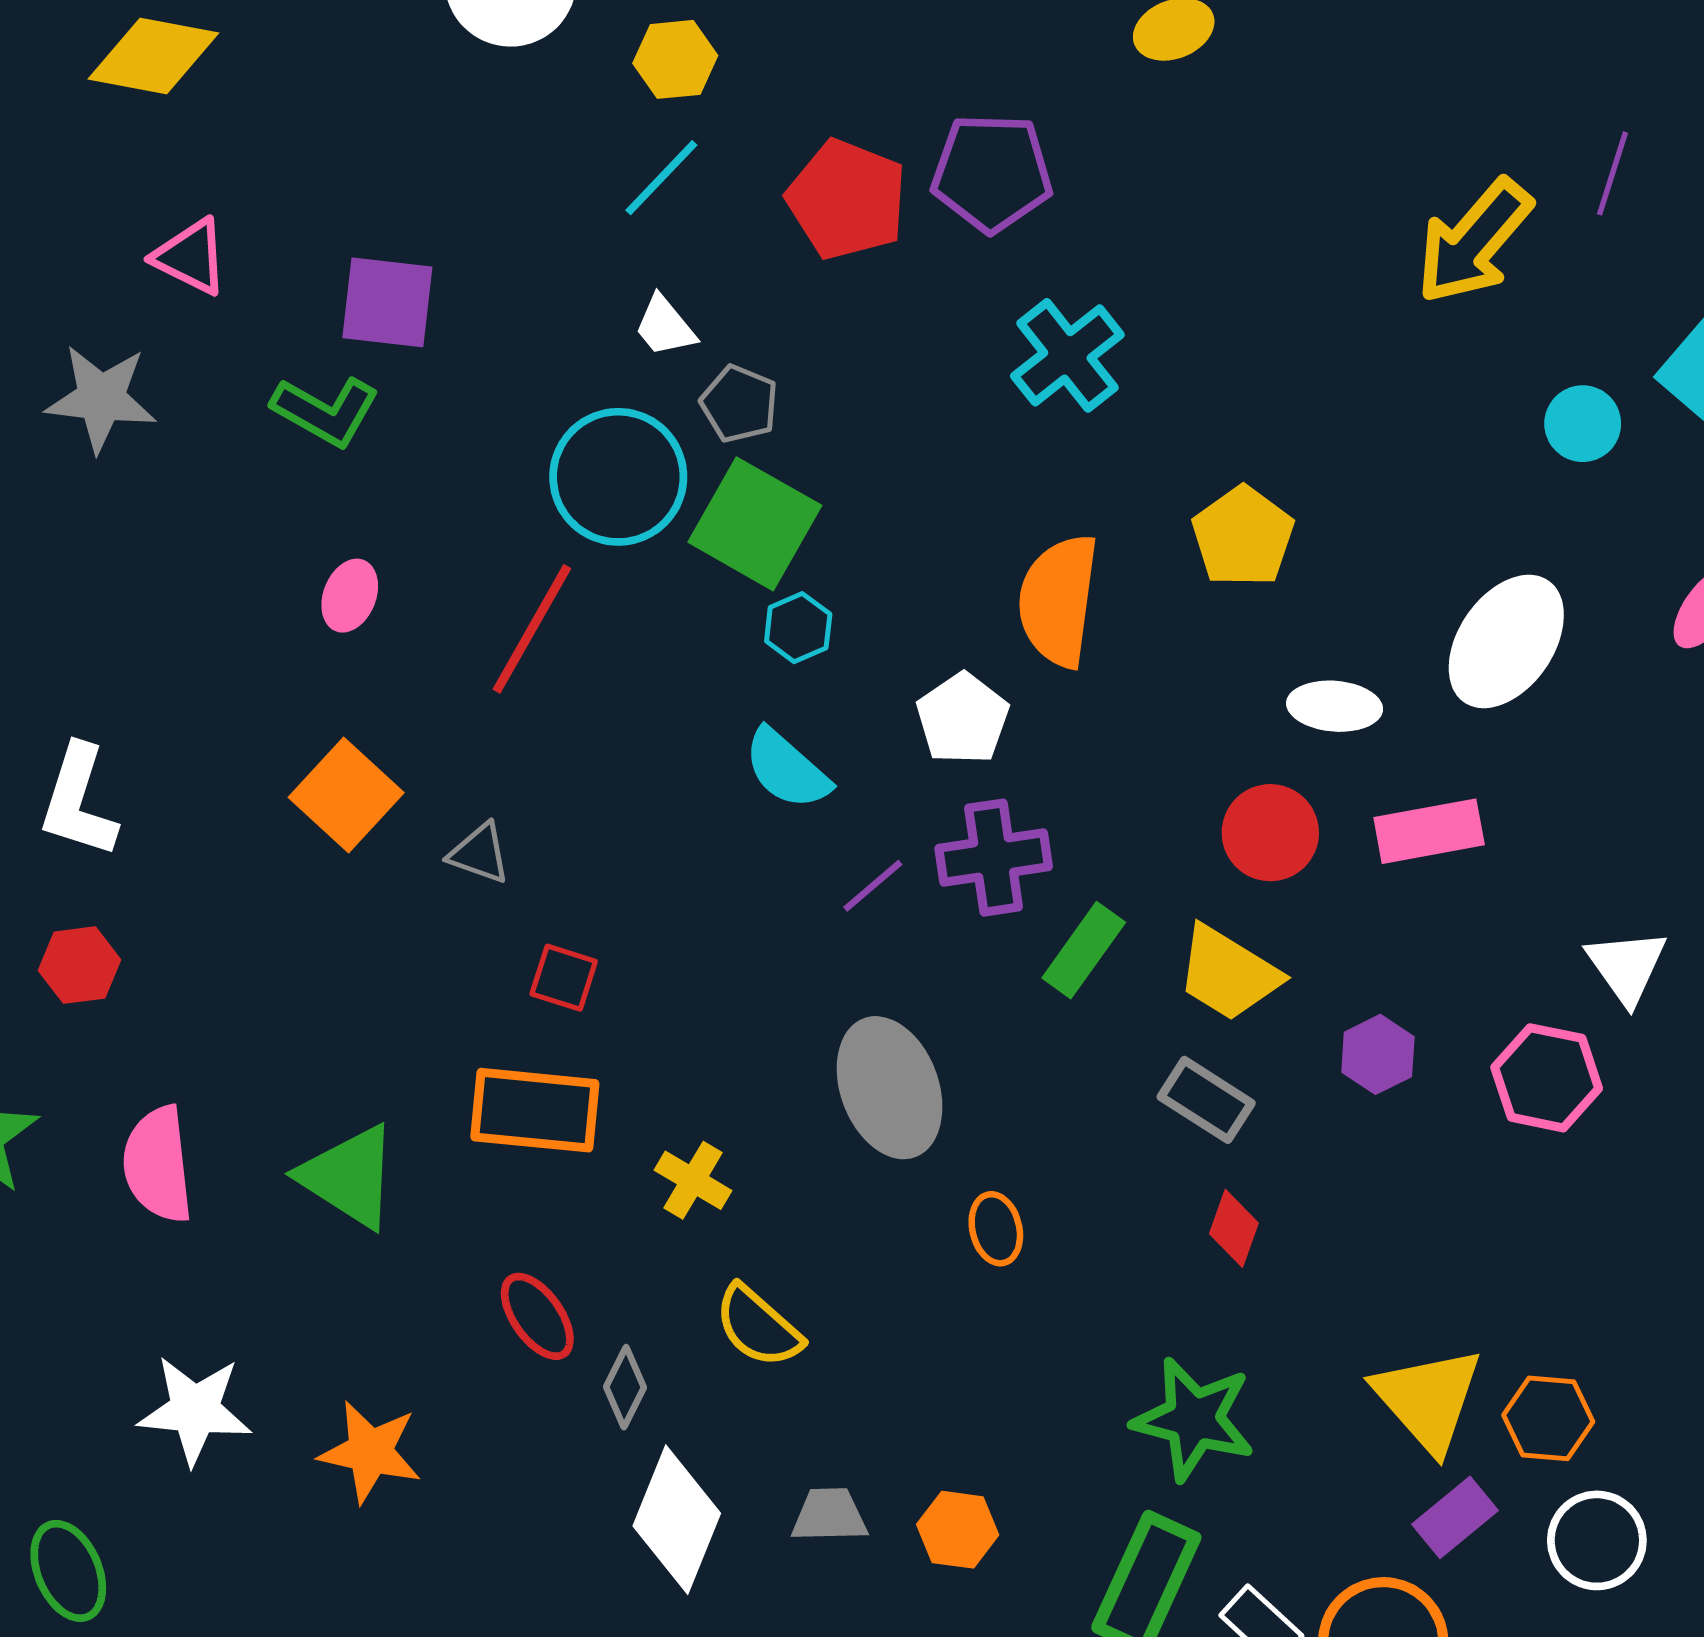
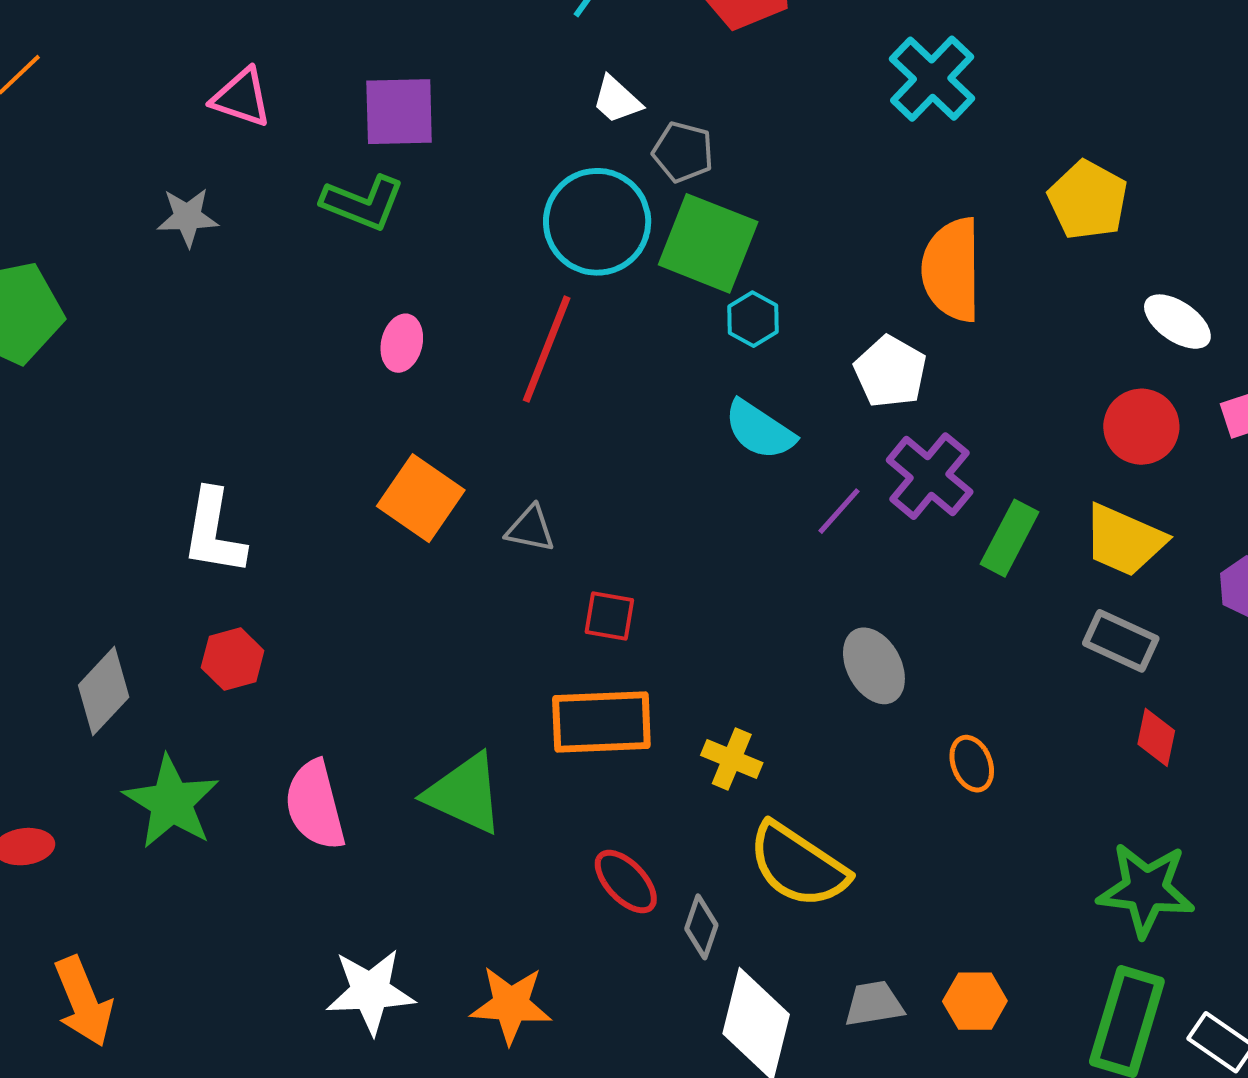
gray star: (101, 398) -> (188, 217), size x0.7
white ellipse: (1335, 706) -> (1177, 322), turned 38
purple cross: (994, 858) -> (930, 476), turned -34
gray ellipse: (890, 1088) -> (874, 666), size x0.7
yellow semicircle: (758, 1326) -> (798, 865), size x1.4

